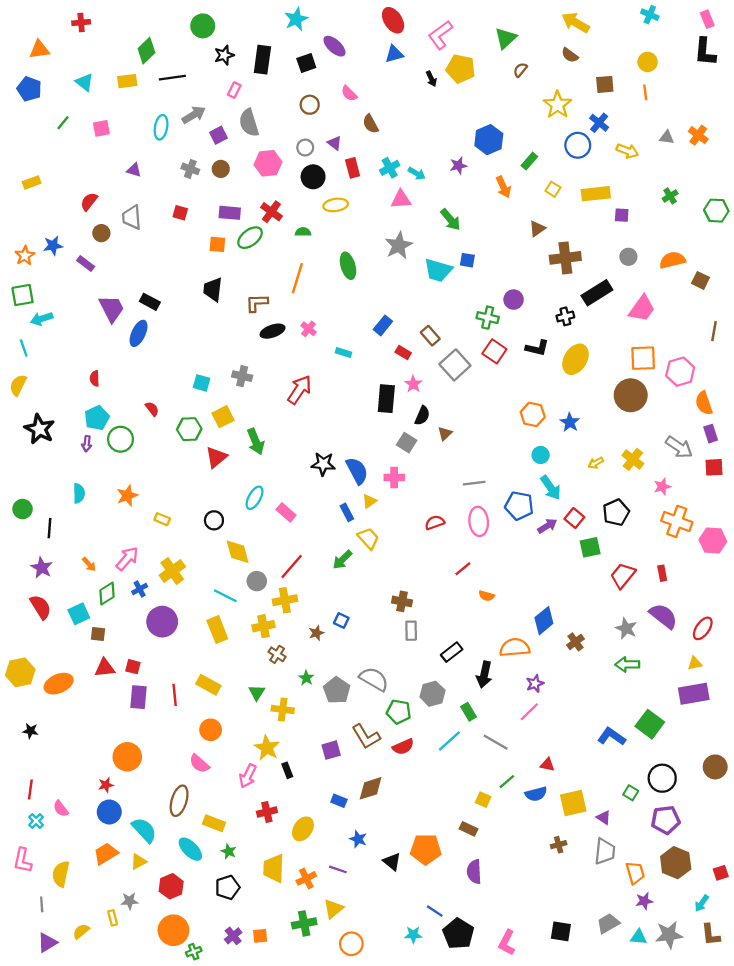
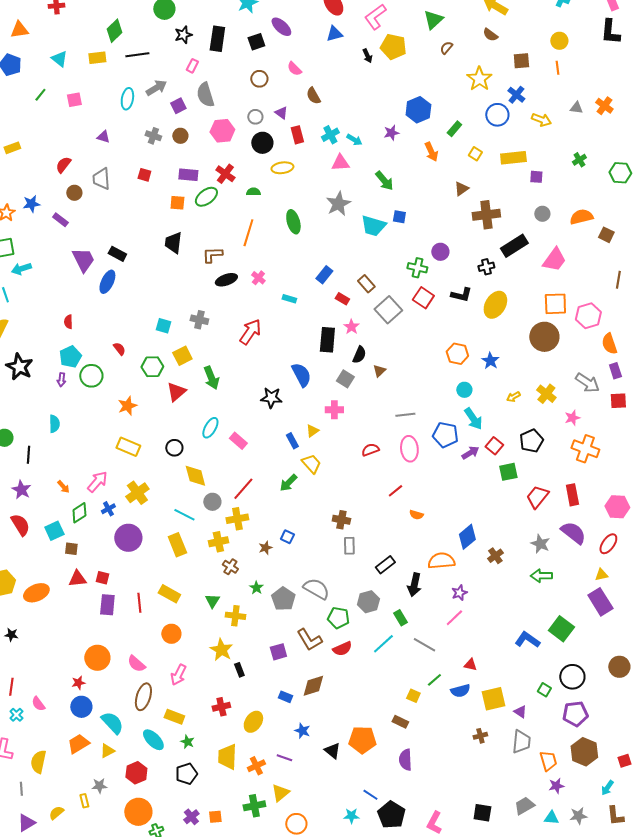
blue semicircle: (357, 471) -> (301, 375), moved
orange star: (127, 496) -> (127, 406), moved
yellow rectangle: (162, 519) -> (128, 447), size x1.6
pink hexagon: (713, 541) -> (617, 507), moved
red rectangle: (662, 573) -> (572, 495), size x1.5
purple rectangle: (694, 694) -> (600, 602), turned 68
pink semicircle: (199, 764) -> (136, 664), moved
pink arrow: (248, 776) -> (178, 675), moved
gray star: (669, 935) -> (578, 816), size x0.7

